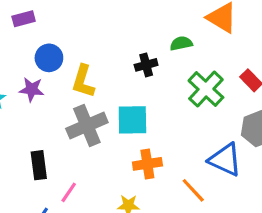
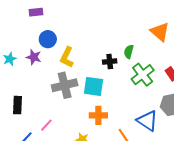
green semicircle: (181, 43) -> (129, 52), moved, turned -72
black cross: (146, 65) -> (110, 61), moved
black rectangle: (39, 165) -> (17, 105), moved

